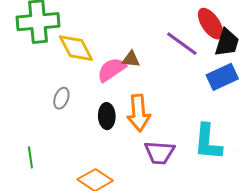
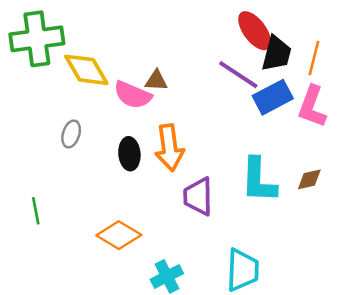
purple line: (182, 44) -> (238, 75), moved
pink semicircle: (112, 70) -> (133, 95), turned -120
purple trapezoid: (159, 152) -> (198, 196), turned 88

